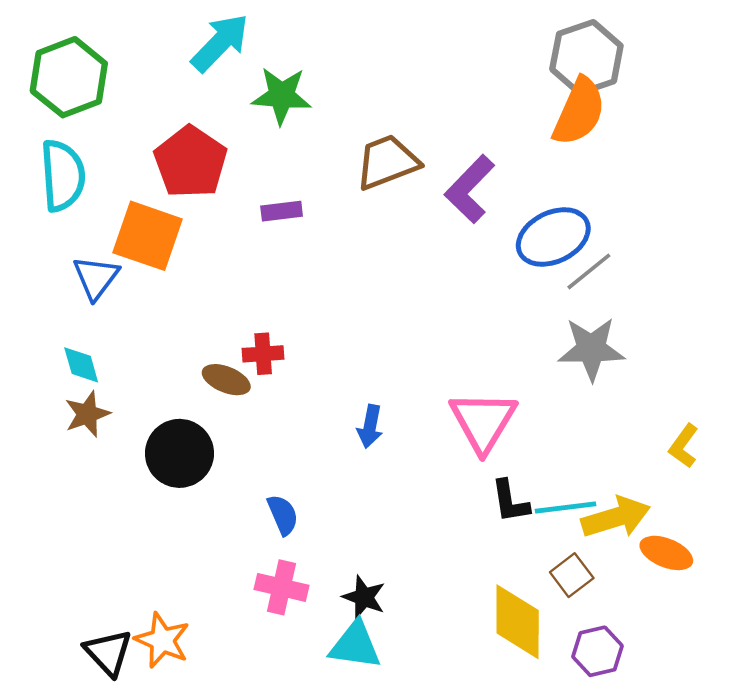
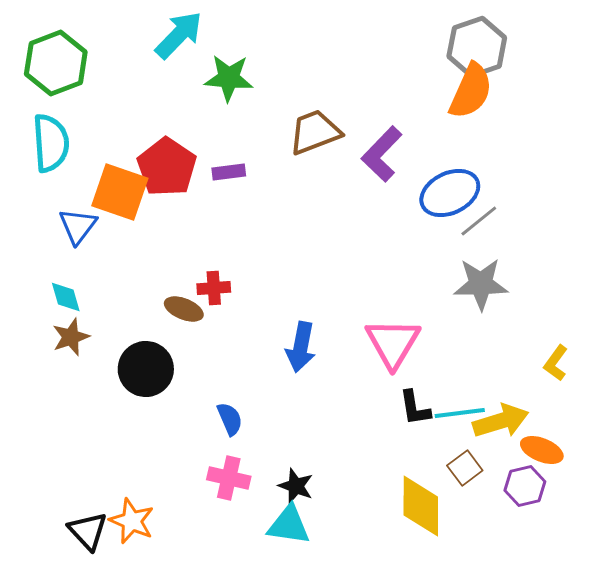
red pentagon: (191, 162) -> (167, 167), moved
blue arrow: (370, 426) -> (301, 347), size x1.4
purple hexagon: (597, 651) -> (525, 486), moved

